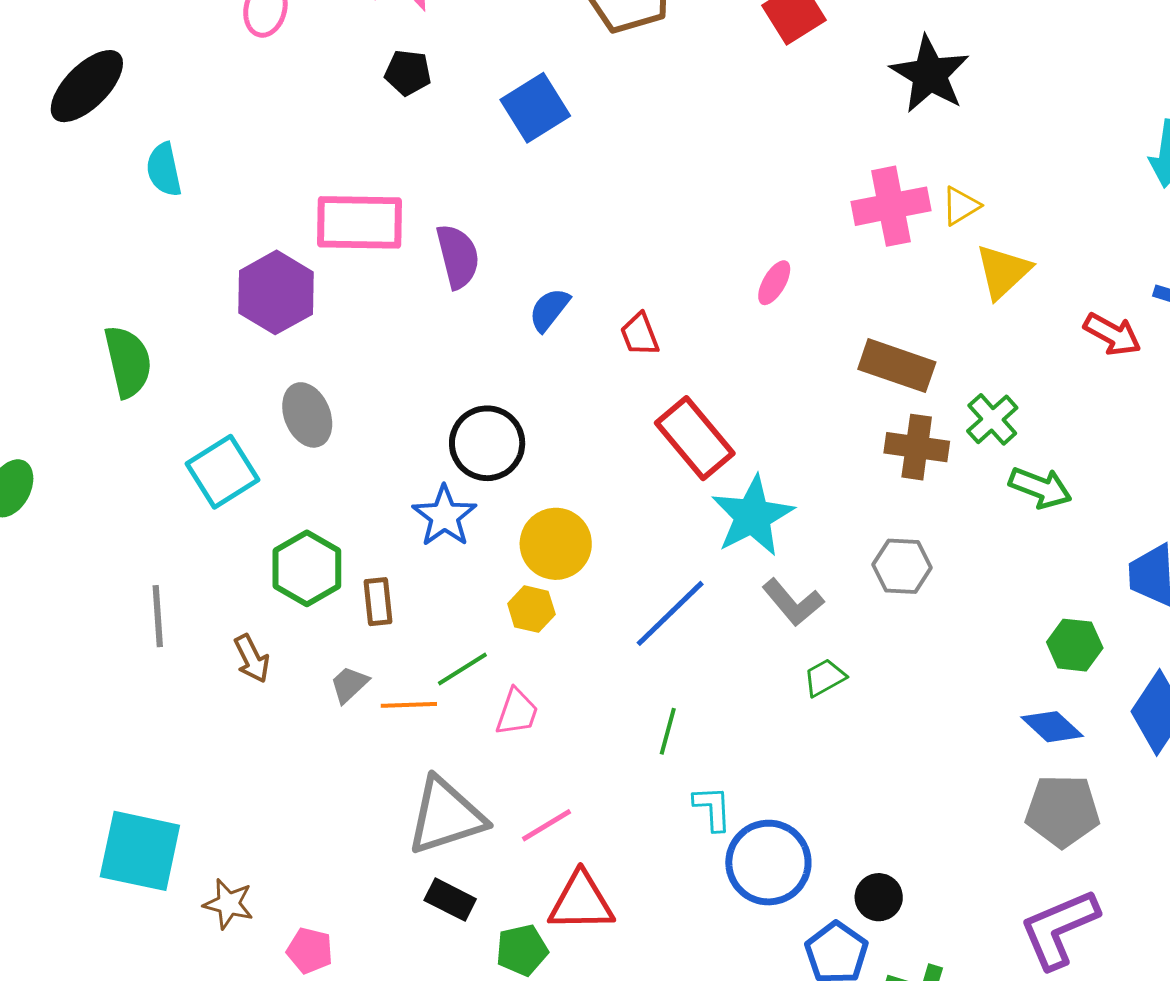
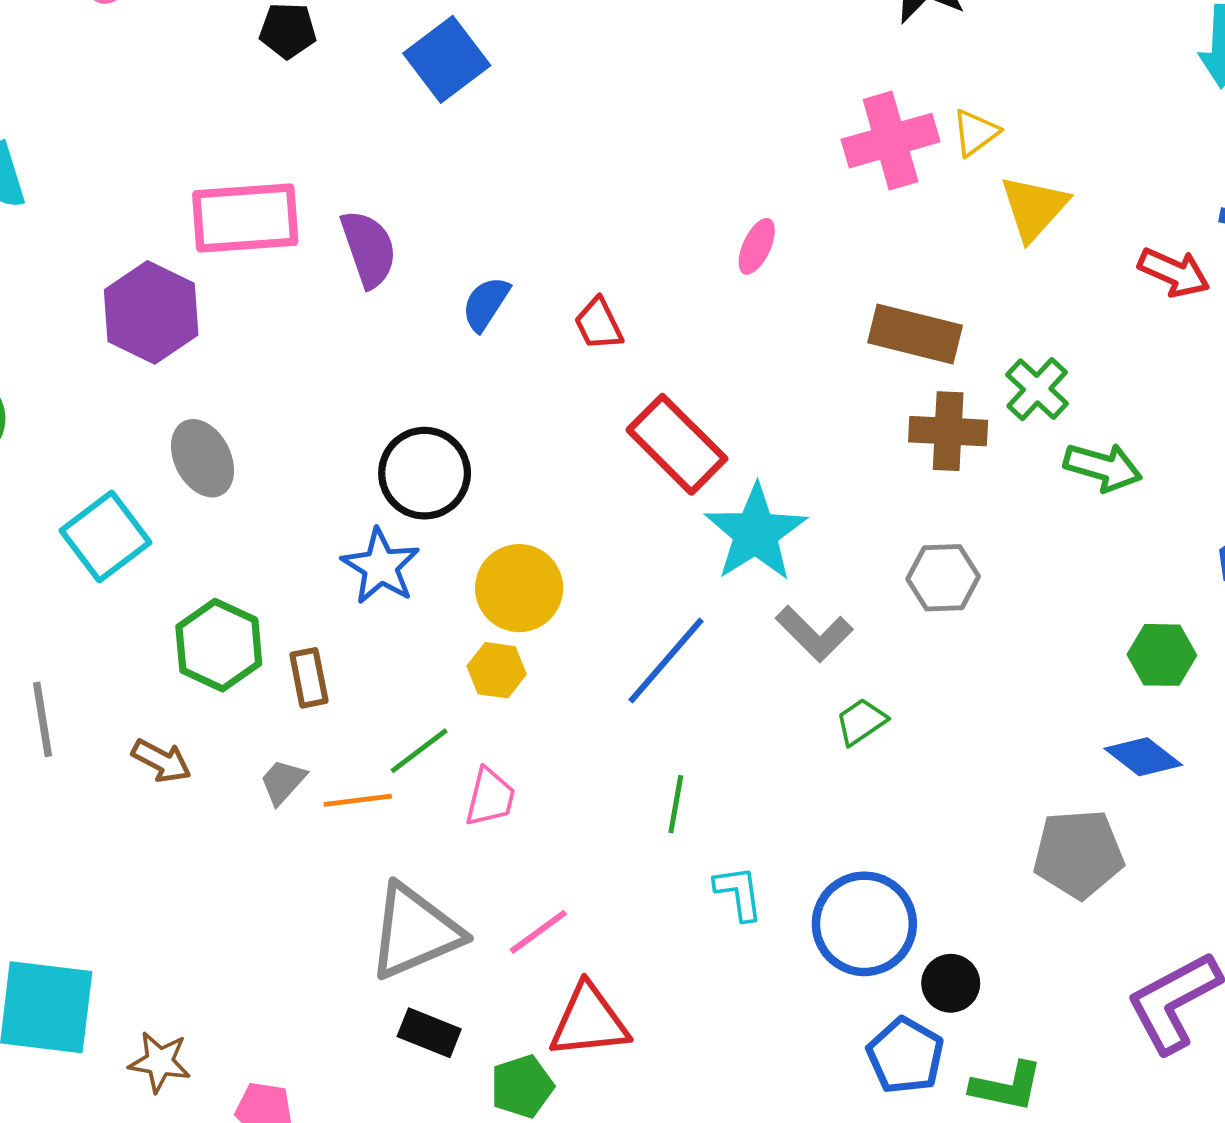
brown arrow: (252, 659) -> (161, 761), turned -30
gray pentagon: (1062, 811) -> (1078, 854), moved
blue circle: (768, 863) -> (864, 924), moved

